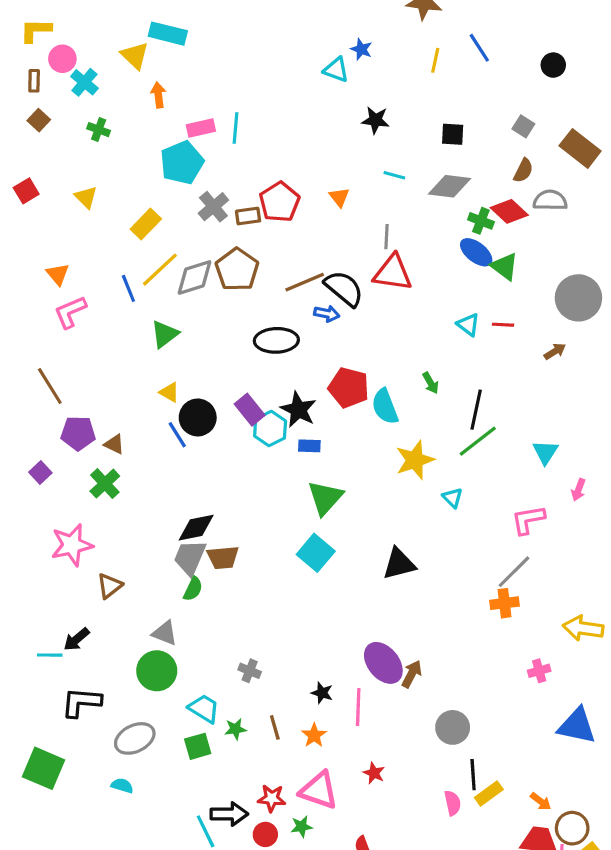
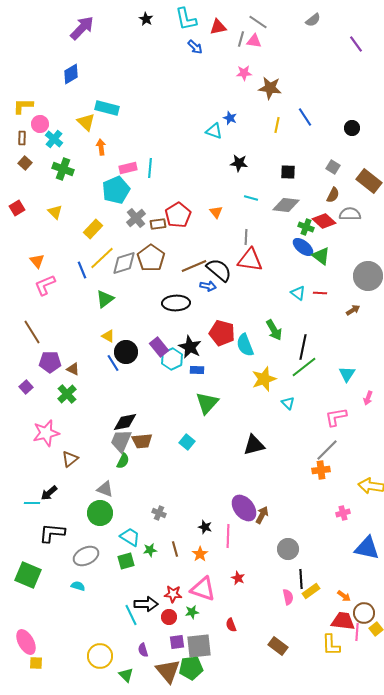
green cross: (99, 130) -> (63, 169), size x1.5
green arrow: (431, 383) -> (274, 330), size x1.5
cyan square: (316, 553) -> (187, 442), moved, size x0.7

